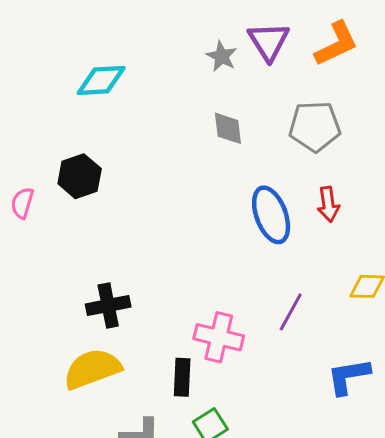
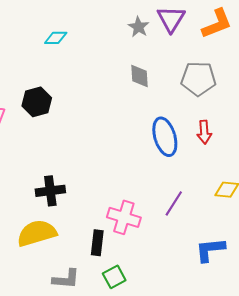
cyan diamond: (101, 80) -> (56, 38), size x0.7

